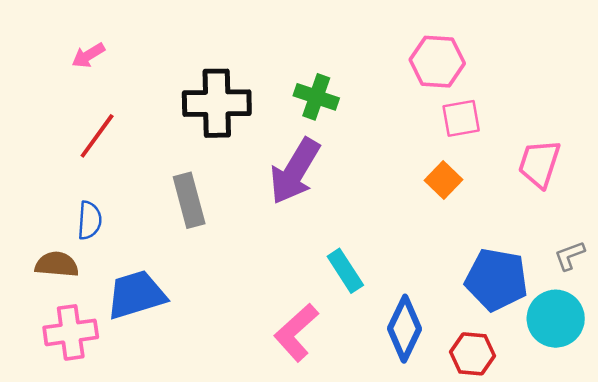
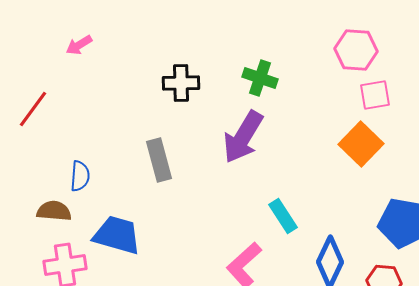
black cross: (217, 103) -> (181, 83), size x0.7
red line: (97, 136) -> (33, 109), moved
orange square: (444, 180) -> (361, 144), size x1.5
blue trapezoid: (136, 295) -> (117, 235), turned 33

